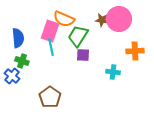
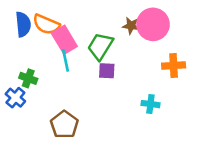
orange semicircle: (64, 19) -> (46, 24), moved
pink rectangle: (50, 31) -> (64, 40), turned -50
blue semicircle: (18, 38) -> (23, 24), moved
cyan cross: (113, 72) -> (150, 104), moved

